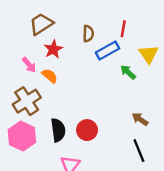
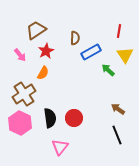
red line: (123, 29) -> (119, 31), moved
pink arrow: (29, 65) -> (20, 55), moved
orange semicircle: (50, 76) -> (43, 73), turned 80

